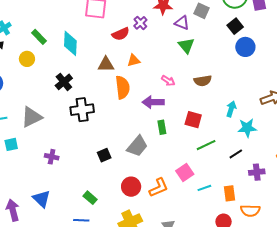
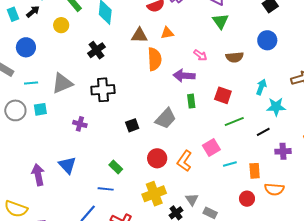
blue circle: (245, 47) -> (267, 40), moved
black cross: (82, 110) -> (103, 90), moved
orange L-shape: (159, 188) -> (184, 161), turned 145

